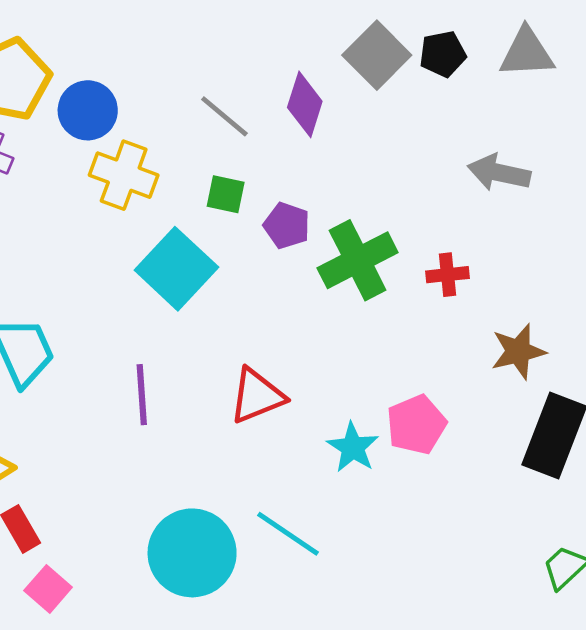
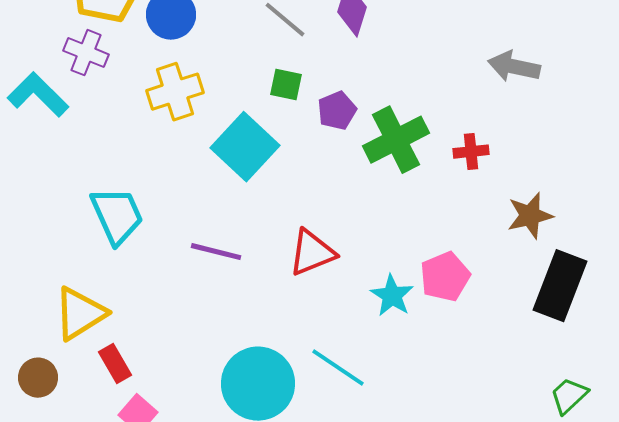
yellow cross: (124, 175) -> (175, 92), moved, turned -38
purple pentagon: (287, 225) -> (337, 111), turned 30
purple line: (142, 395) -> (216, 252), turned -72

